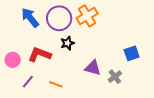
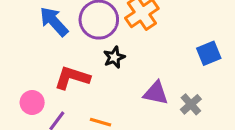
blue square: (132, 53) -> (209, 53), moved
pink circle: (13, 60) -> (32, 103), moved

